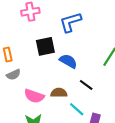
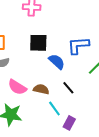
blue L-shape: (70, 22) -> (78, 45), moved

